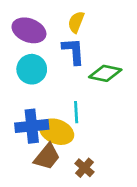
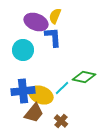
purple ellipse: (29, 30) -> (36, 22), moved
green diamond: (105, 73) -> (84, 77), moved
cyan line: (76, 112) -> (62, 88), moved, turned 49

